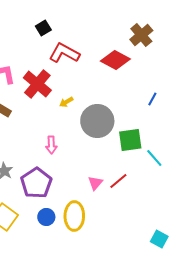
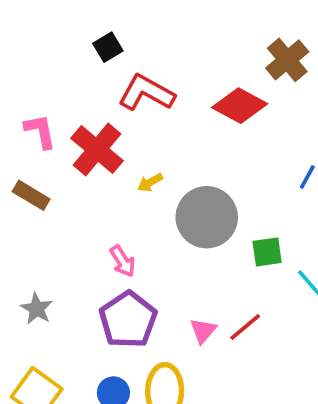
green square: (130, 140) -> (267, 252), size x0.7
pink arrow: (51, 145) -> (123, 261), turned -30
purple pentagon: (36, 183) -> (128, 320), moved

